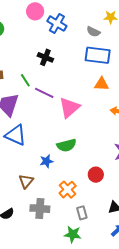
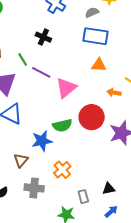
gray semicircle: (93, 32) -> (92, 12), turned 128
blue star: (47, 161) -> (42, 141), size x1.5
red circle: (96, 175) -> (92, 117), moved, size x1.6
gray rectangle: (82, 213) -> (83, 197), moved

